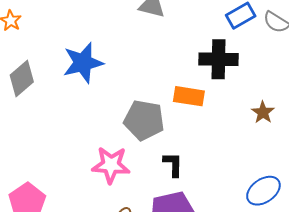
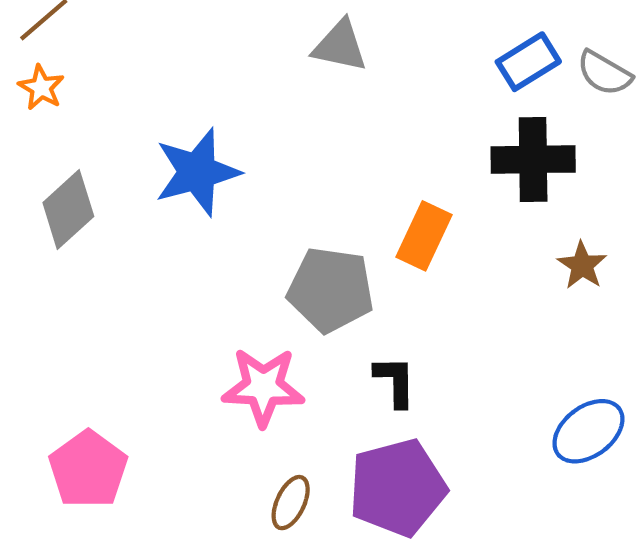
black cross: (219, 59) -> (533, 159), moved
orange rectangle: (189, 96) -> (424, 236), turned -72

